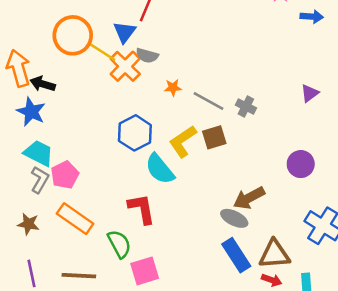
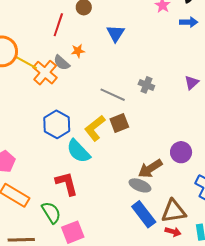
blue triangle: (125, 32) -> (116, 33), moved
gray semicircle: (147, 55) -> (62, 63), turned 30
orange star: (173, 88) -> (78, 51), moved
gray cross: (246, 107) -> (146, 85), moved
purple circle: (301, 164) -> (181, 152), moved

